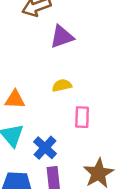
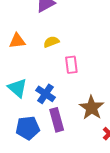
orange triangle: (15, 99) -> (17, 41), moved

